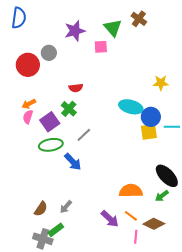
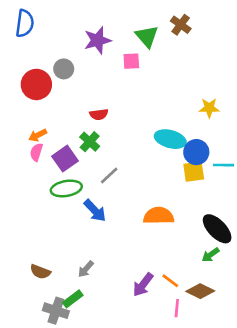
orange semicircle: (131, 191) -> (159, 216), moved
brown semicircle: (41, 209) -> (40, 272), moved, turned 77
purple arrow: (110, 219) -> (143, 285), turned 84

